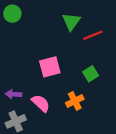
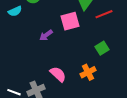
pink square: (50, 67) -> (70, 21), moved
purple arrow: (13, 94) -> (46, 35), moved, turned -40

